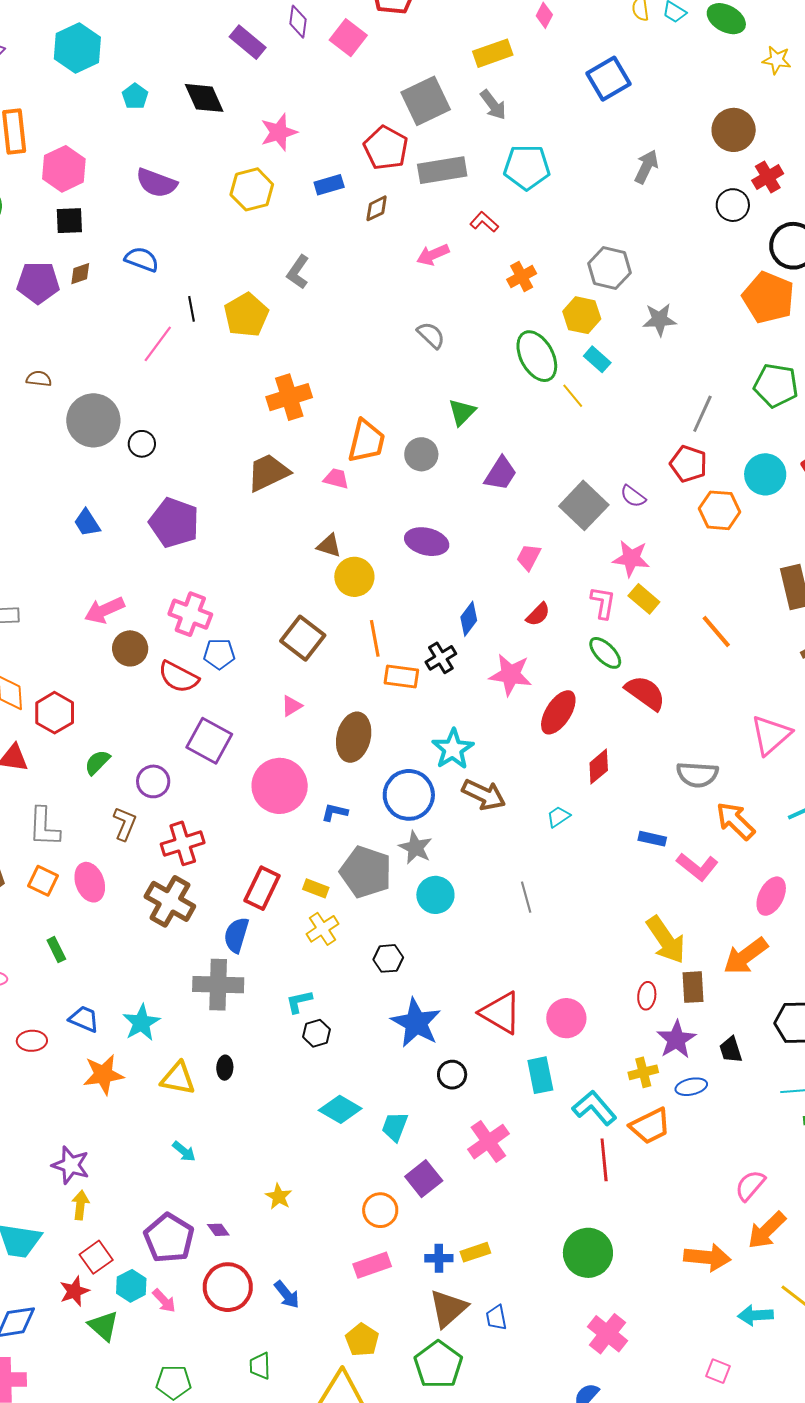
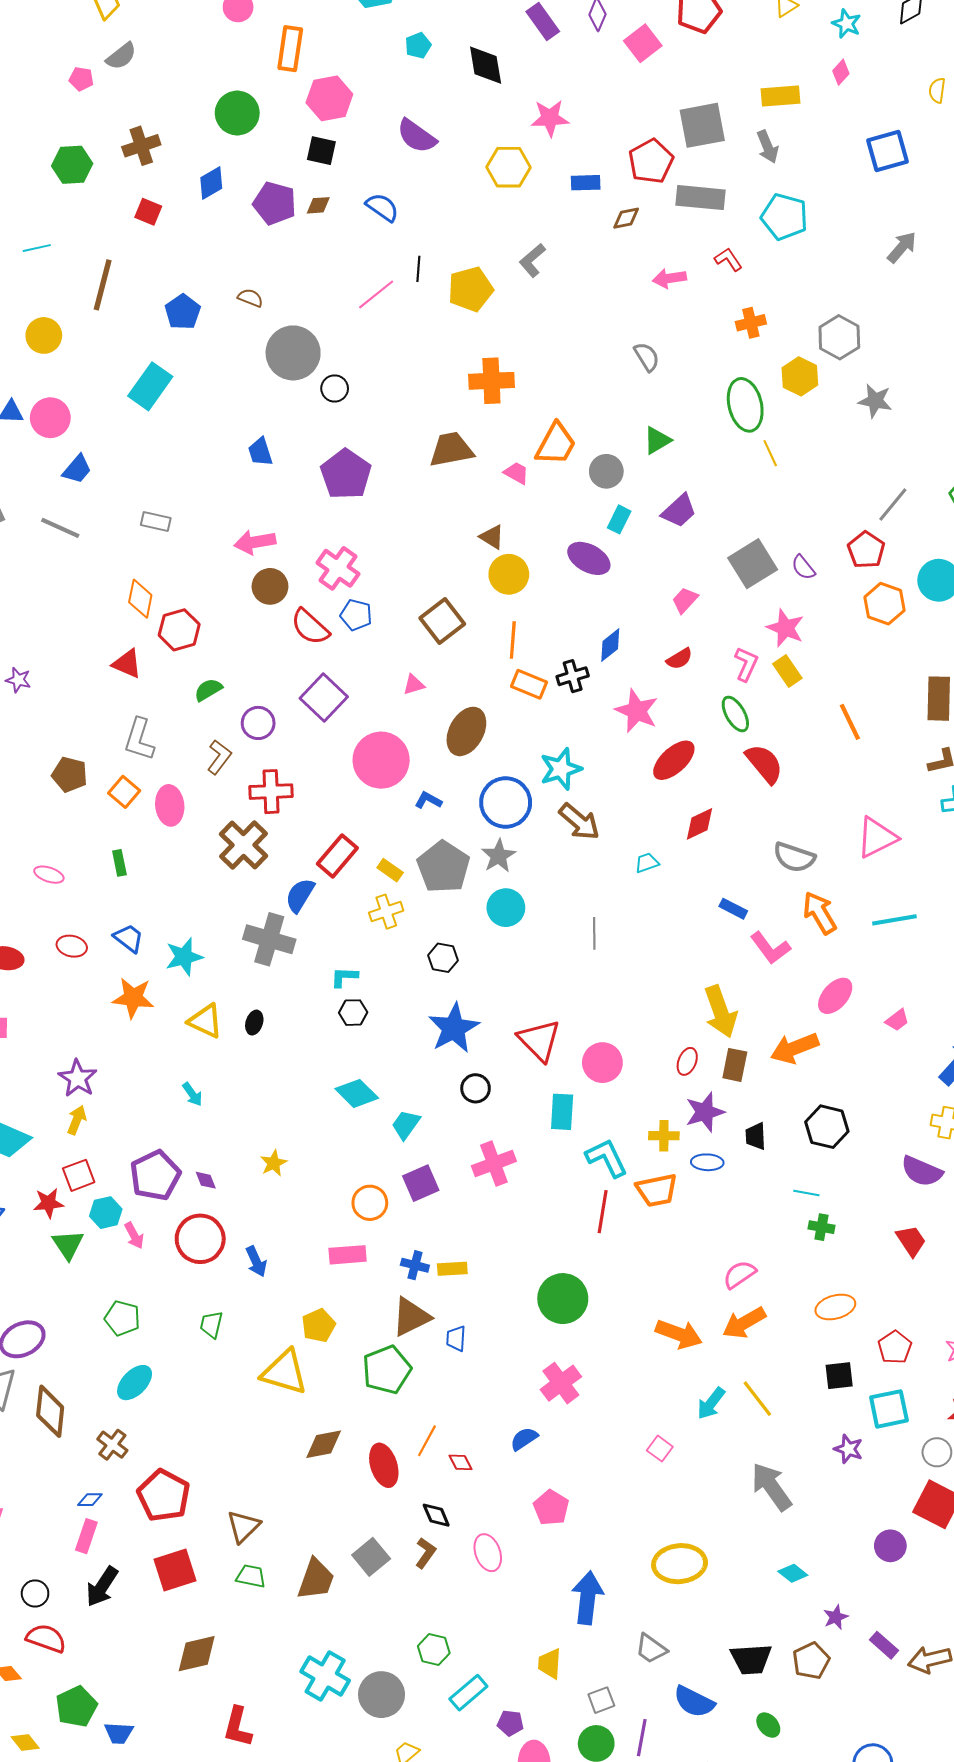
cyan rectangle: (597, 359) -> (619, 519), moved, turned 60
cyan arrow: (755, 1315) -> (711, 1403), turned -64

